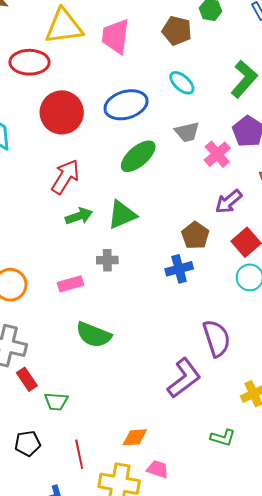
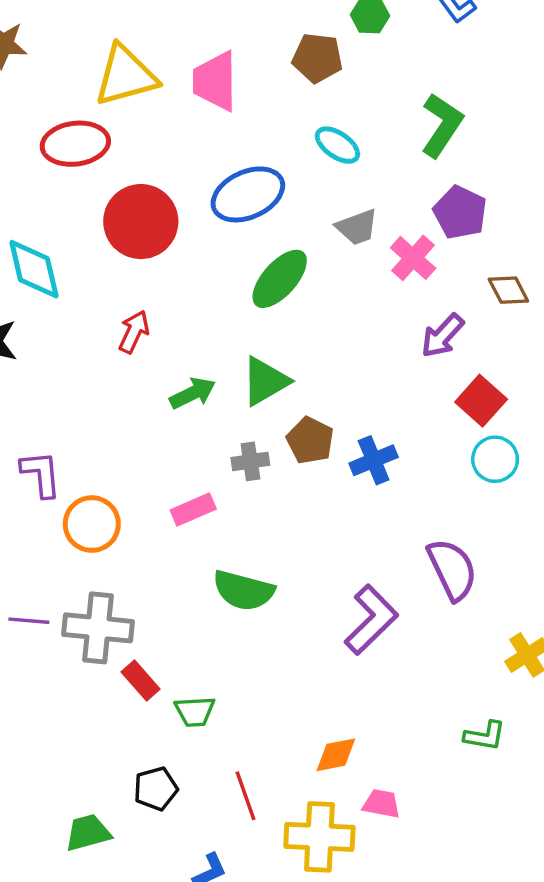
red arrow: (65, 177) -> (134, 332), moved, size x0.7
brown pentagon: (195, 235) -> (310, 440), moved
purple L-shape: (184, 378) -> (371, 620), moved

